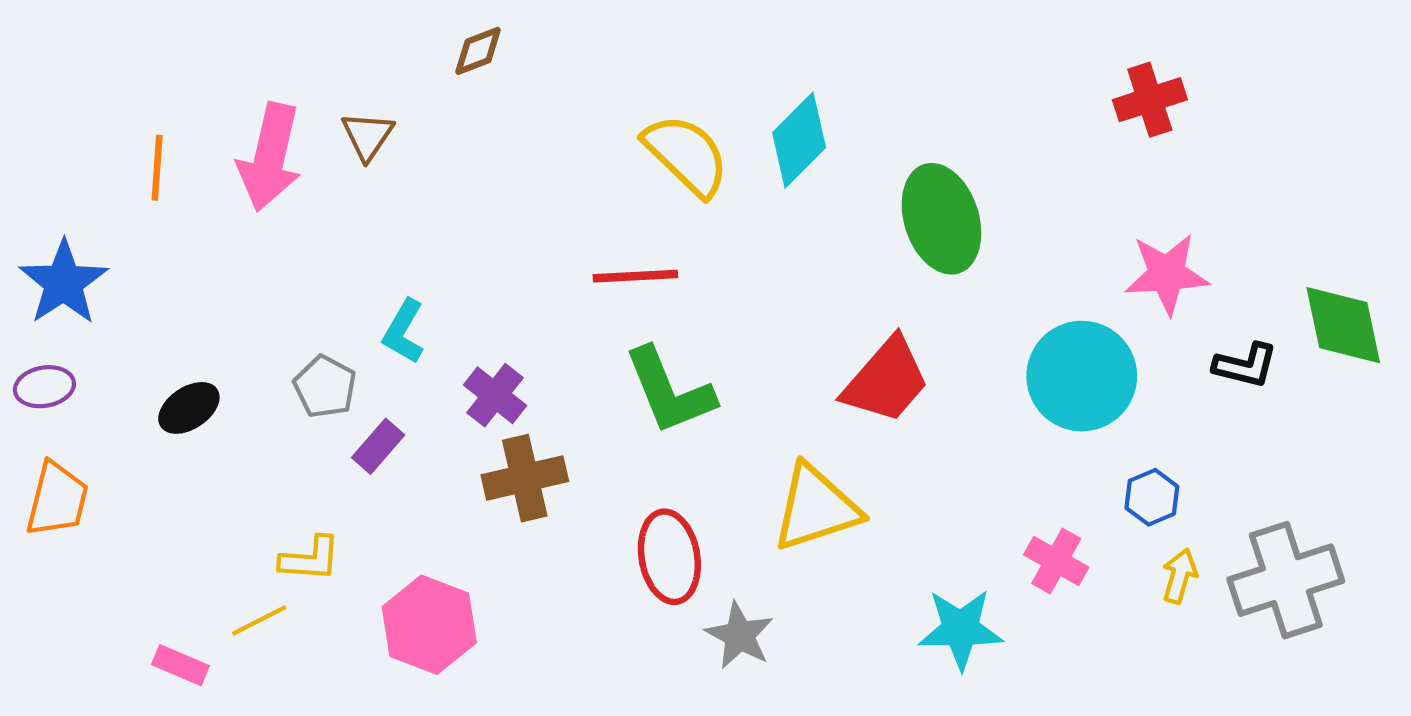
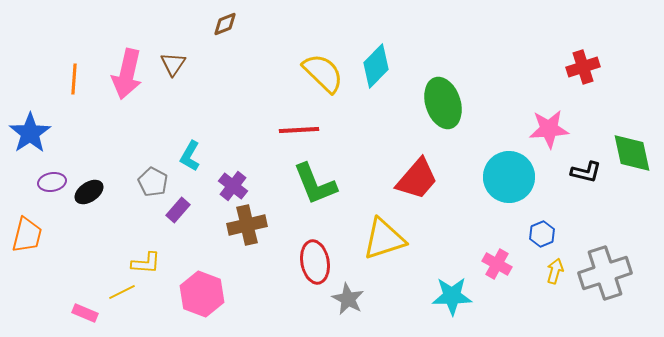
red cross: (1150, 100) -> (583, 67), moved
purple ellipse: (44, 387) -> (52, 182), moved

